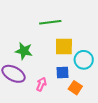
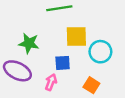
blue square: (63, 73) -> (63, 63), moved

